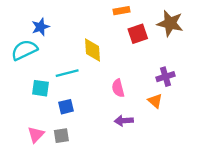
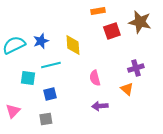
blue star: (41, 27) -> (41, 41), moved
pink triangle: (36, 134) -> (13, 111), moved

